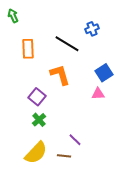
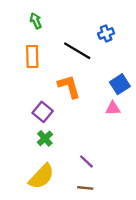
green arrow: (13, 16) -> (36, 21), moved
brown line: (64, 156) -> (85, 188), moved

